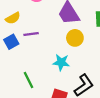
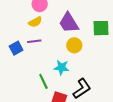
yellow semicircle: (13, 18) -> (35, 22), moved
green line: (29, 80) -> (43, 81), moved

